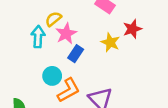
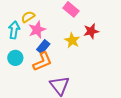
cyan circle: (52, 76) -> (15, 58), moved
orange L-shape: (69, 90) -> (42, 62), moved

